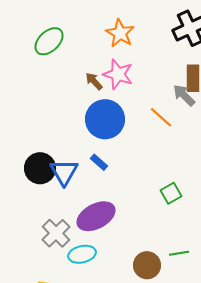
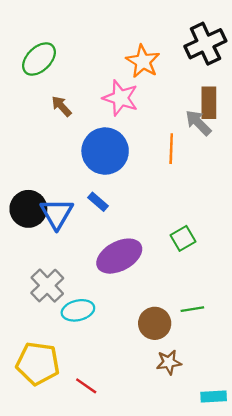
orange star: (120, 33) -> (143, 61), moved
brown arrow: (94, 81) -> (61, 106), moved
orange line: (161, 117) -> (171, 149), turned 50
purple ellipse: (96, 216) -> (119, 256), moved

